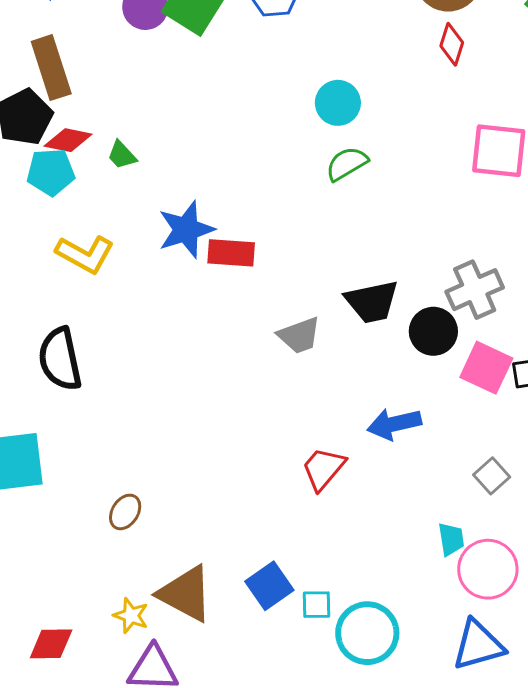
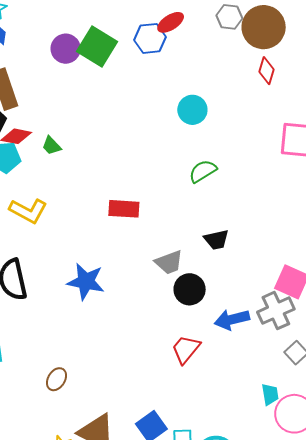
green semicircle: (347, 164) -> (203, 171), moved
blue star: (186, 230) -> (86, 282), moved, turned 30
gray cross: (475, 290) -> (276, 311), moved
black trapezoid: (372, 302) -> (216, 240), size x0.7
black circle: (433, 331) -> (190, 289), moved

